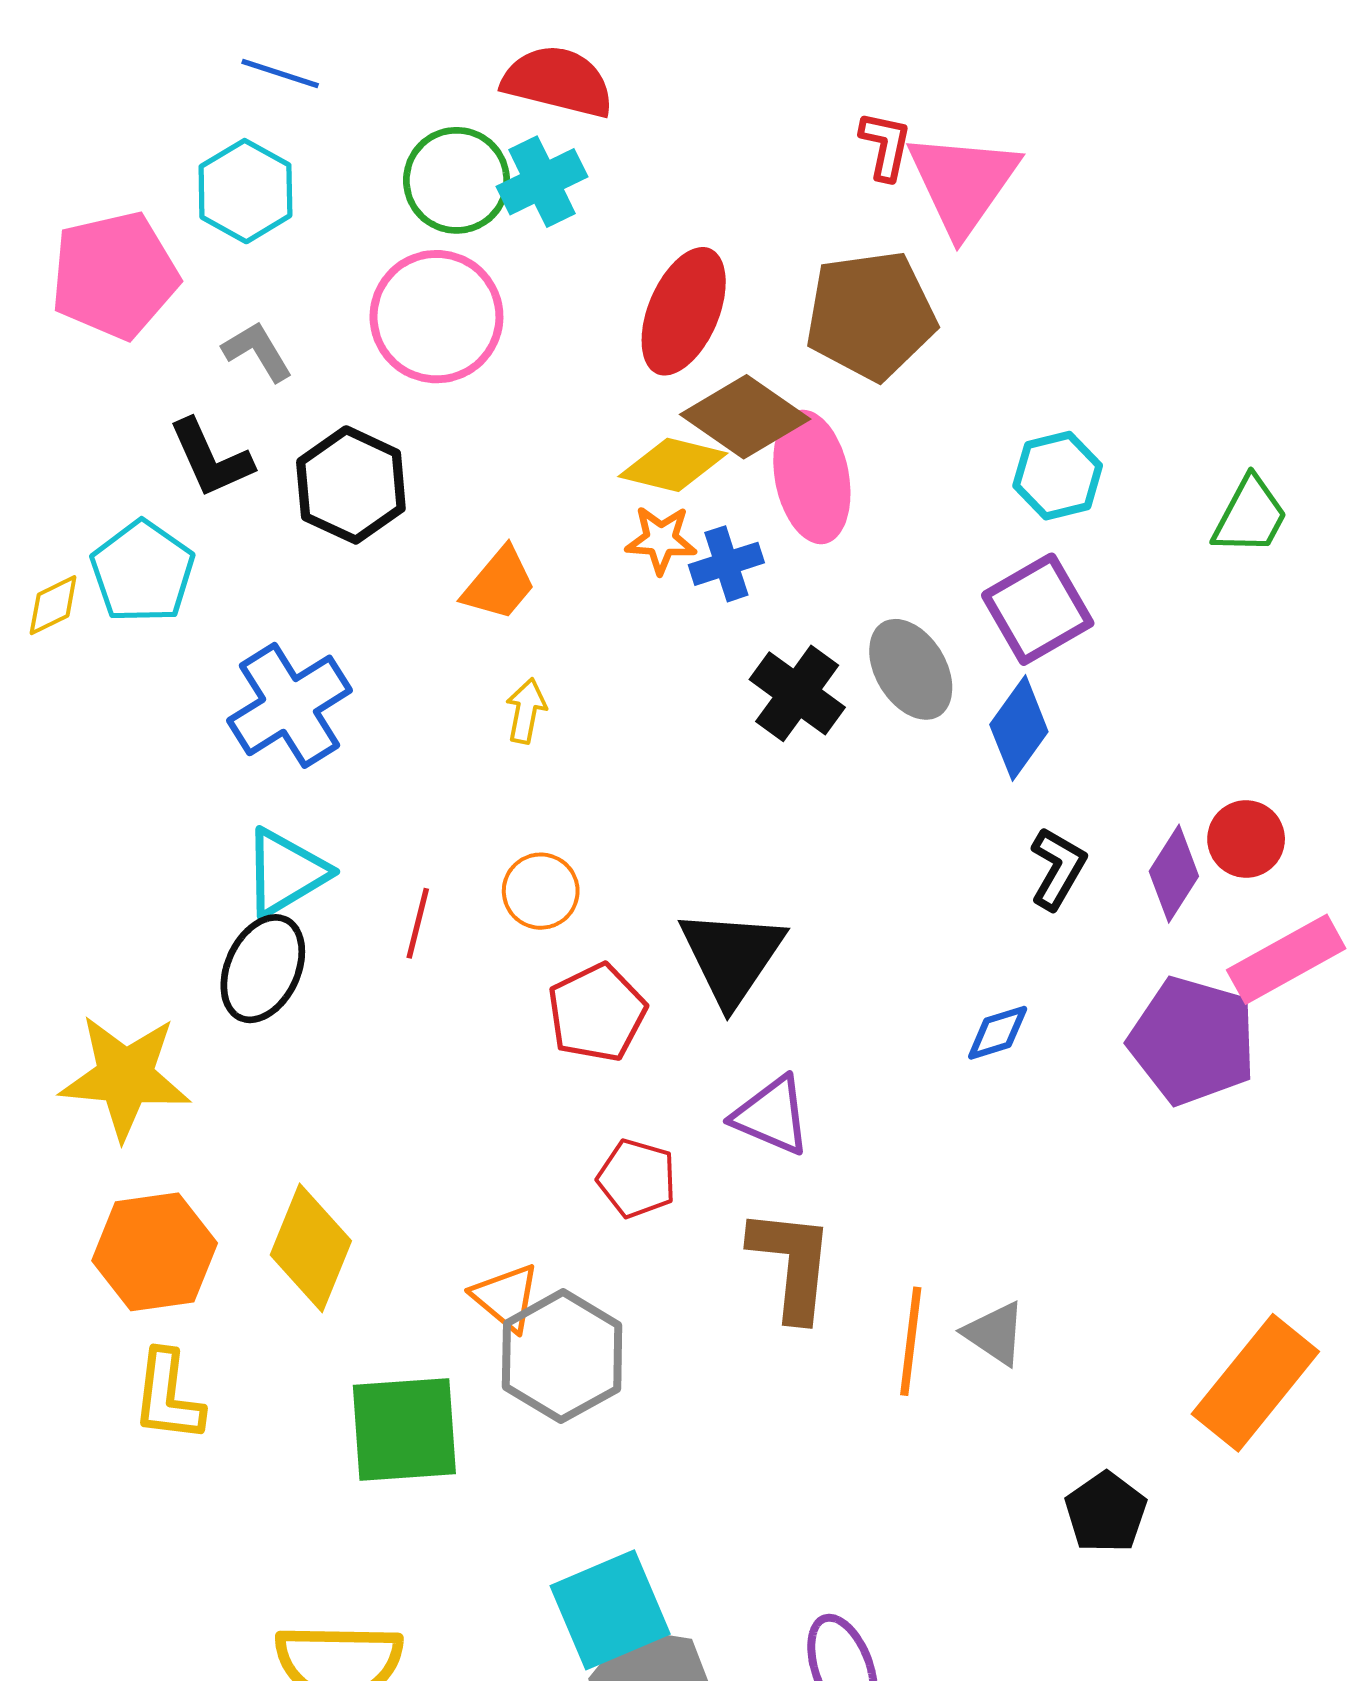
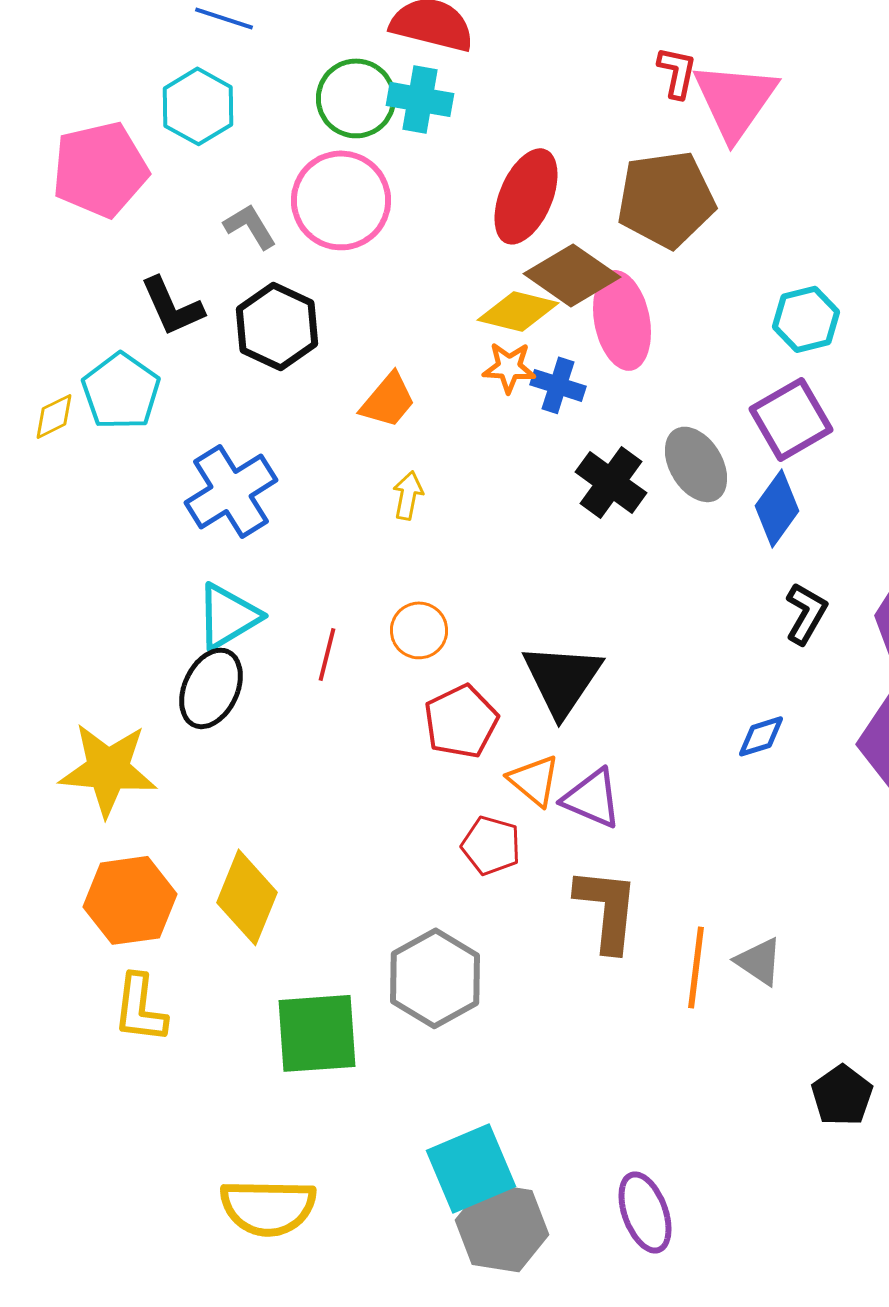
cyan cross: (542, 182) -> (420, 99), turned 36
gray L-shape: (257, 351) -> (250, 226), moved
blue cross: (726, 564) -> (558, 385), turned 36
orange triangle: (506, 1297) -> (534, 780), moved

